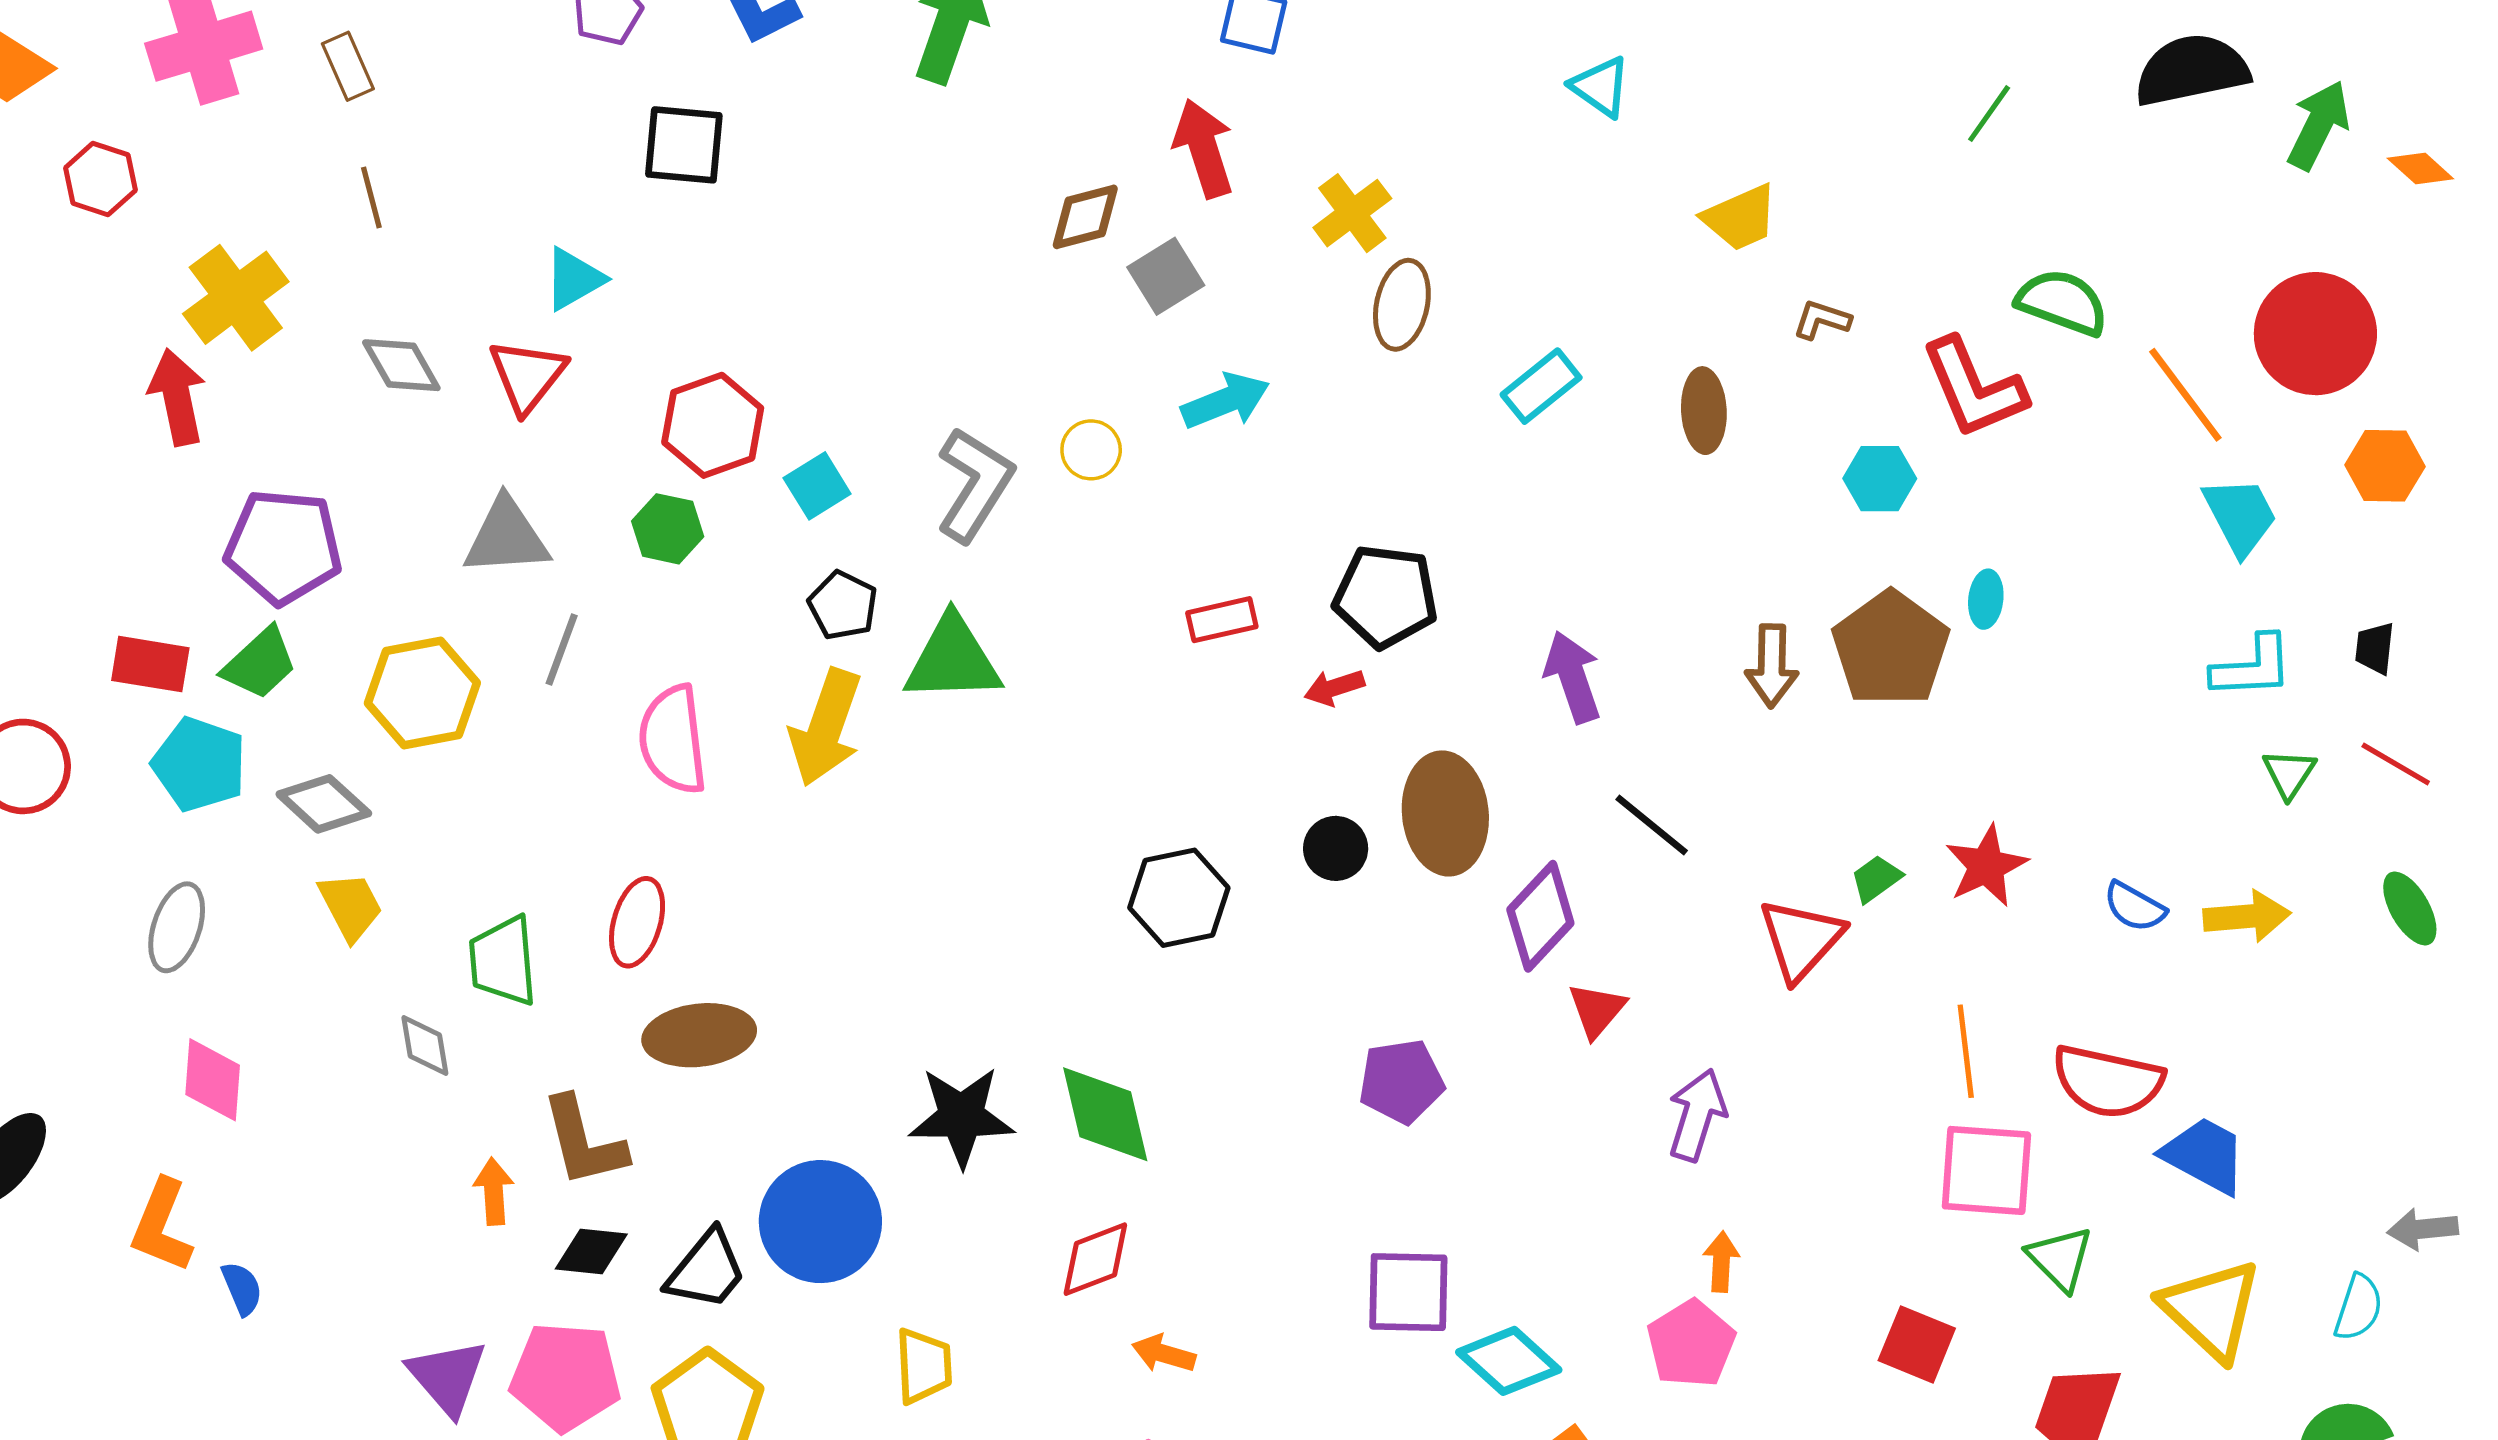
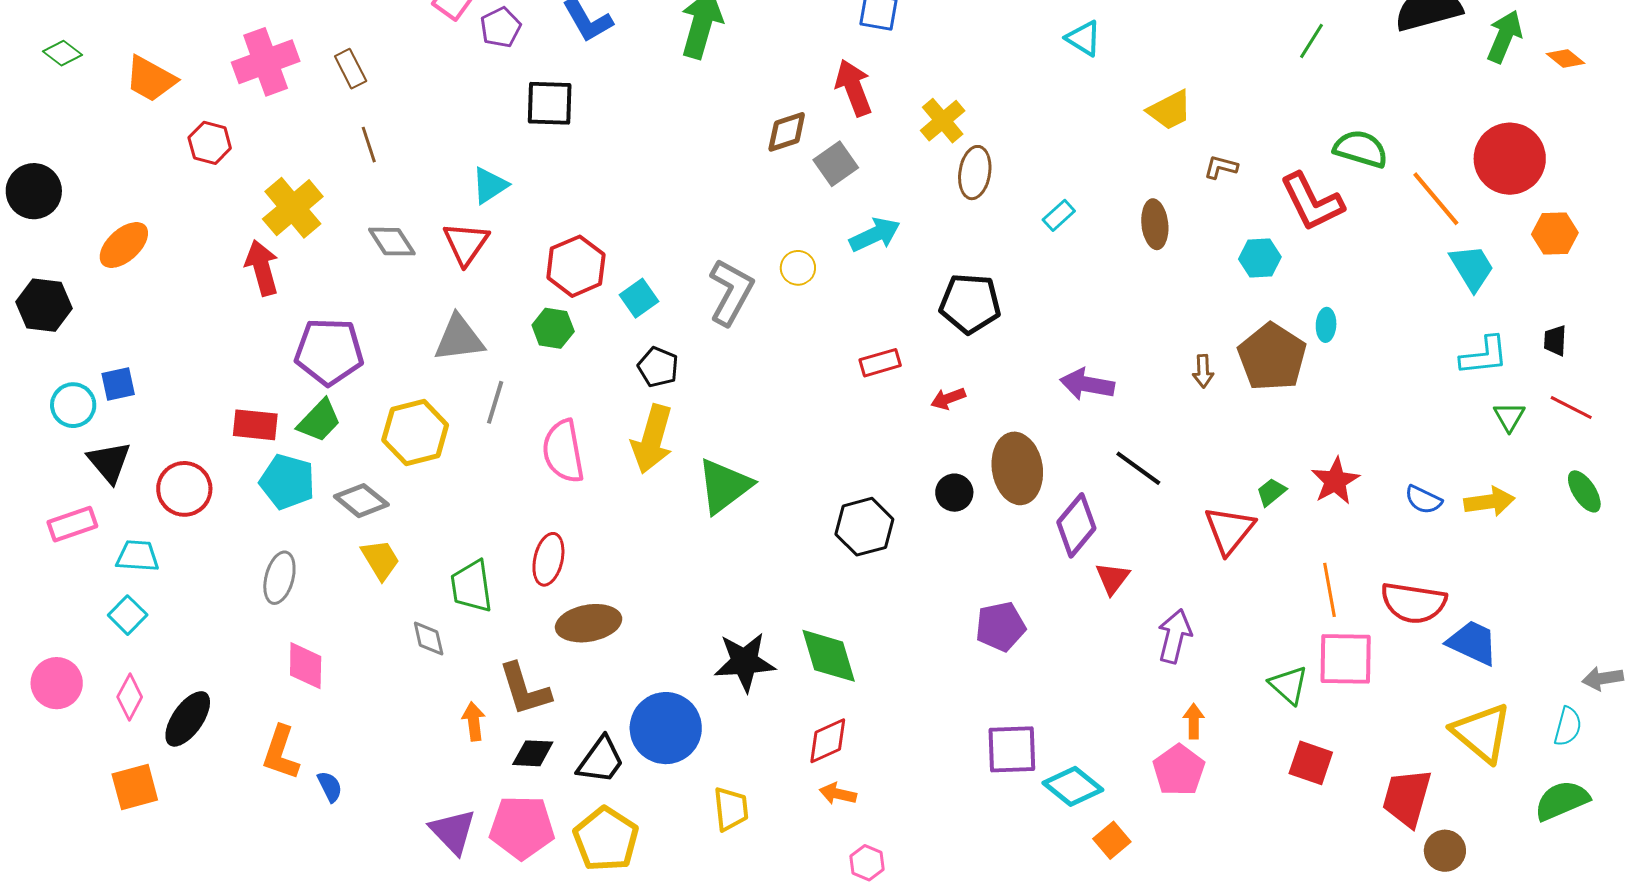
cyan rectangle: (1541, 386) -> (1059, 215), size x0.7
black pentagon: (1386, 596) -> (970, 304), moved
green triangle: (953, 659) -> (724, 486), moved, turned -32
brown arrow: (1772, 666) -> (1203, 371), size x0.7
purple arrow: (1573, 677) -> (1087, 384), turned -58
green triangle: (2060, 1258) -> (1289, 685), moved
orange arrow: (1164, 1354) -> (838, 794), moved

